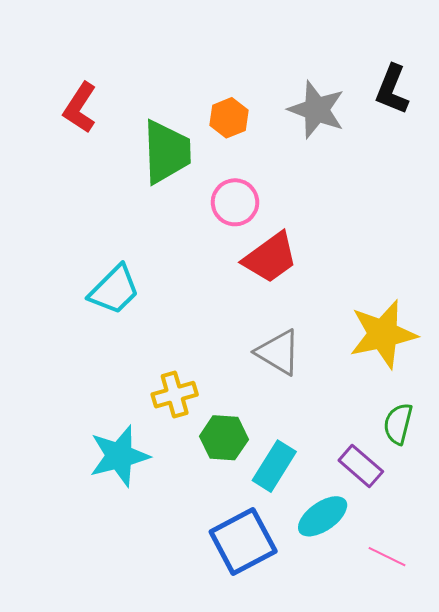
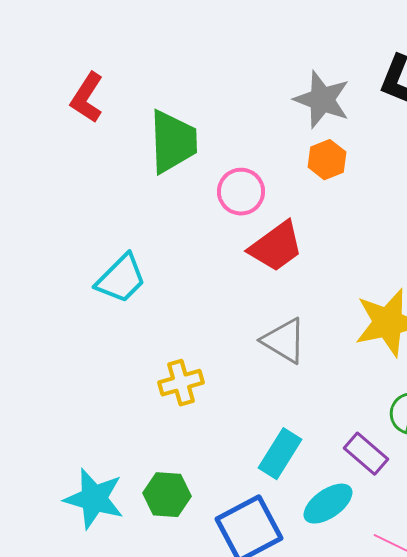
orange hexagon: (229, 118) -> (327, 160), moved
green hexagon: (224, 438) -> (167, 495), moved
cyan star: (119, 456) -> (94, 499), moved, turned 30

